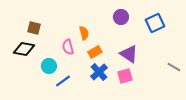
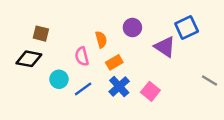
purple circle: (121, 17) -> (132, 27), moved
purple triangle: (129, 54) -> (165, 47), moved
pink square: (125, 76) -> (150, 91), turned -35
blue line: (63, 81) -> (83, 89), moved

